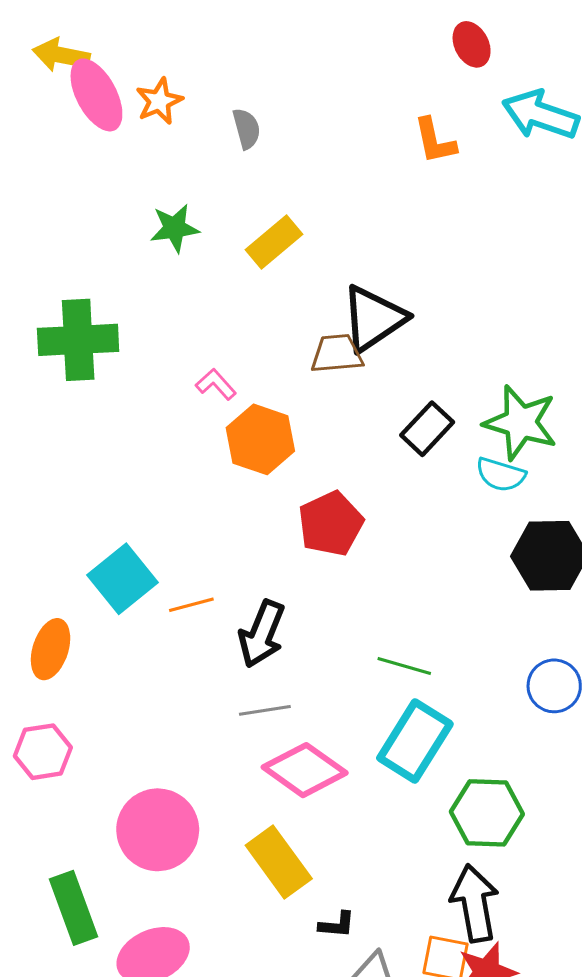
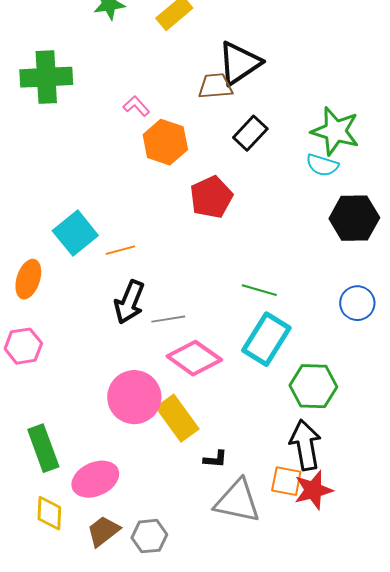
black rectangle: (427, 429) -> (250, 133), moved
black arrow: (262, 634) -> (129, 302), moved
pink circle: (158, 830) -> (134, 397), moved

